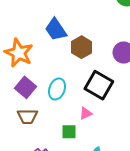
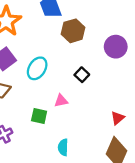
black square: (99, 85) -> (82, 75), size x0.5

